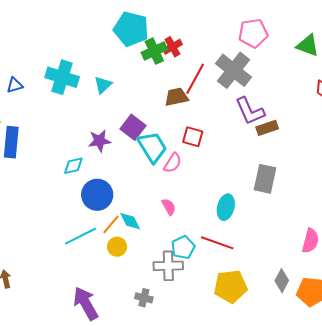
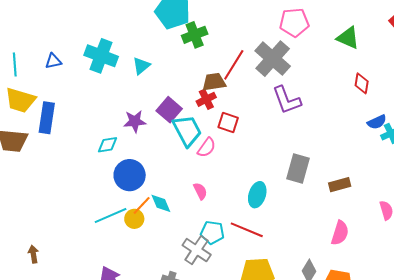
red cross: (172, 47) -> (206, 99), moved
brown rectangle: (267, 128) -> (340, 185), moved
yellow circle: (117, 247) -> (134, 219), moved
cyan pentagon: (183, 247) -> (212, 232), turned 30
gray cross: (168, 266) -> (197, 250), turned 32

